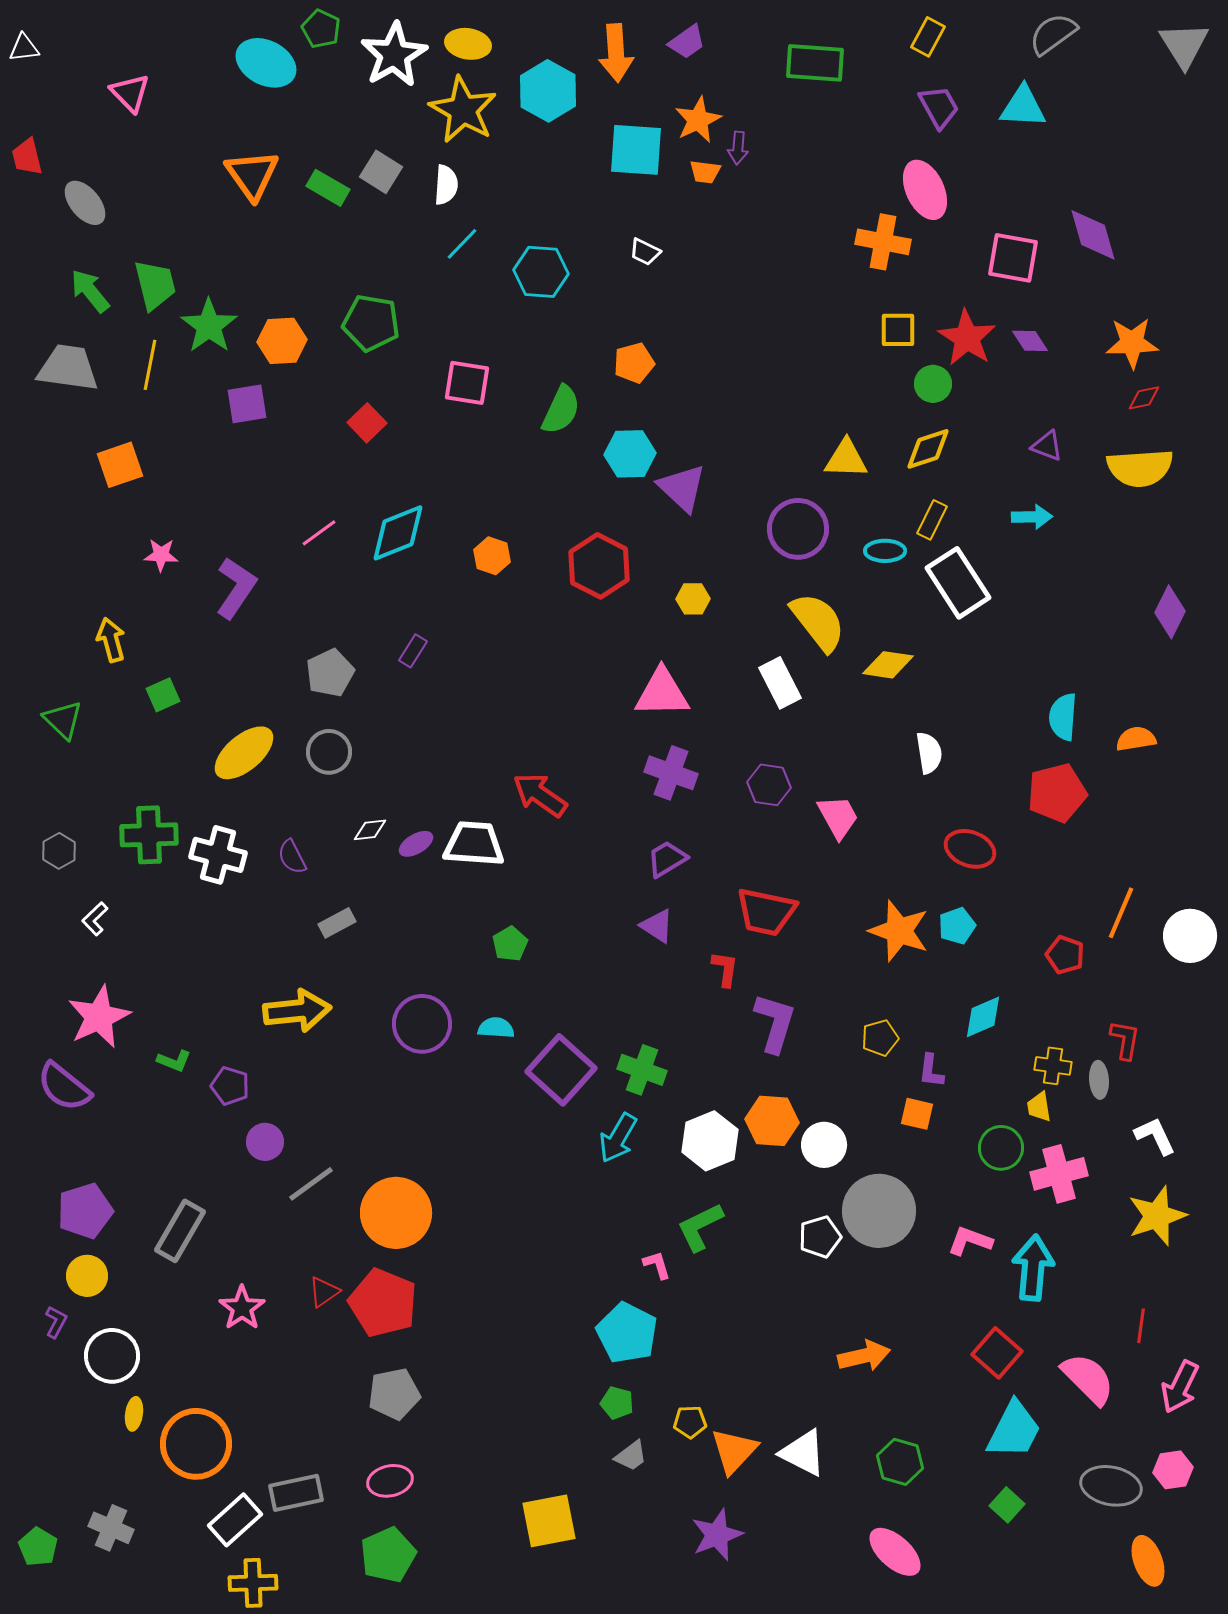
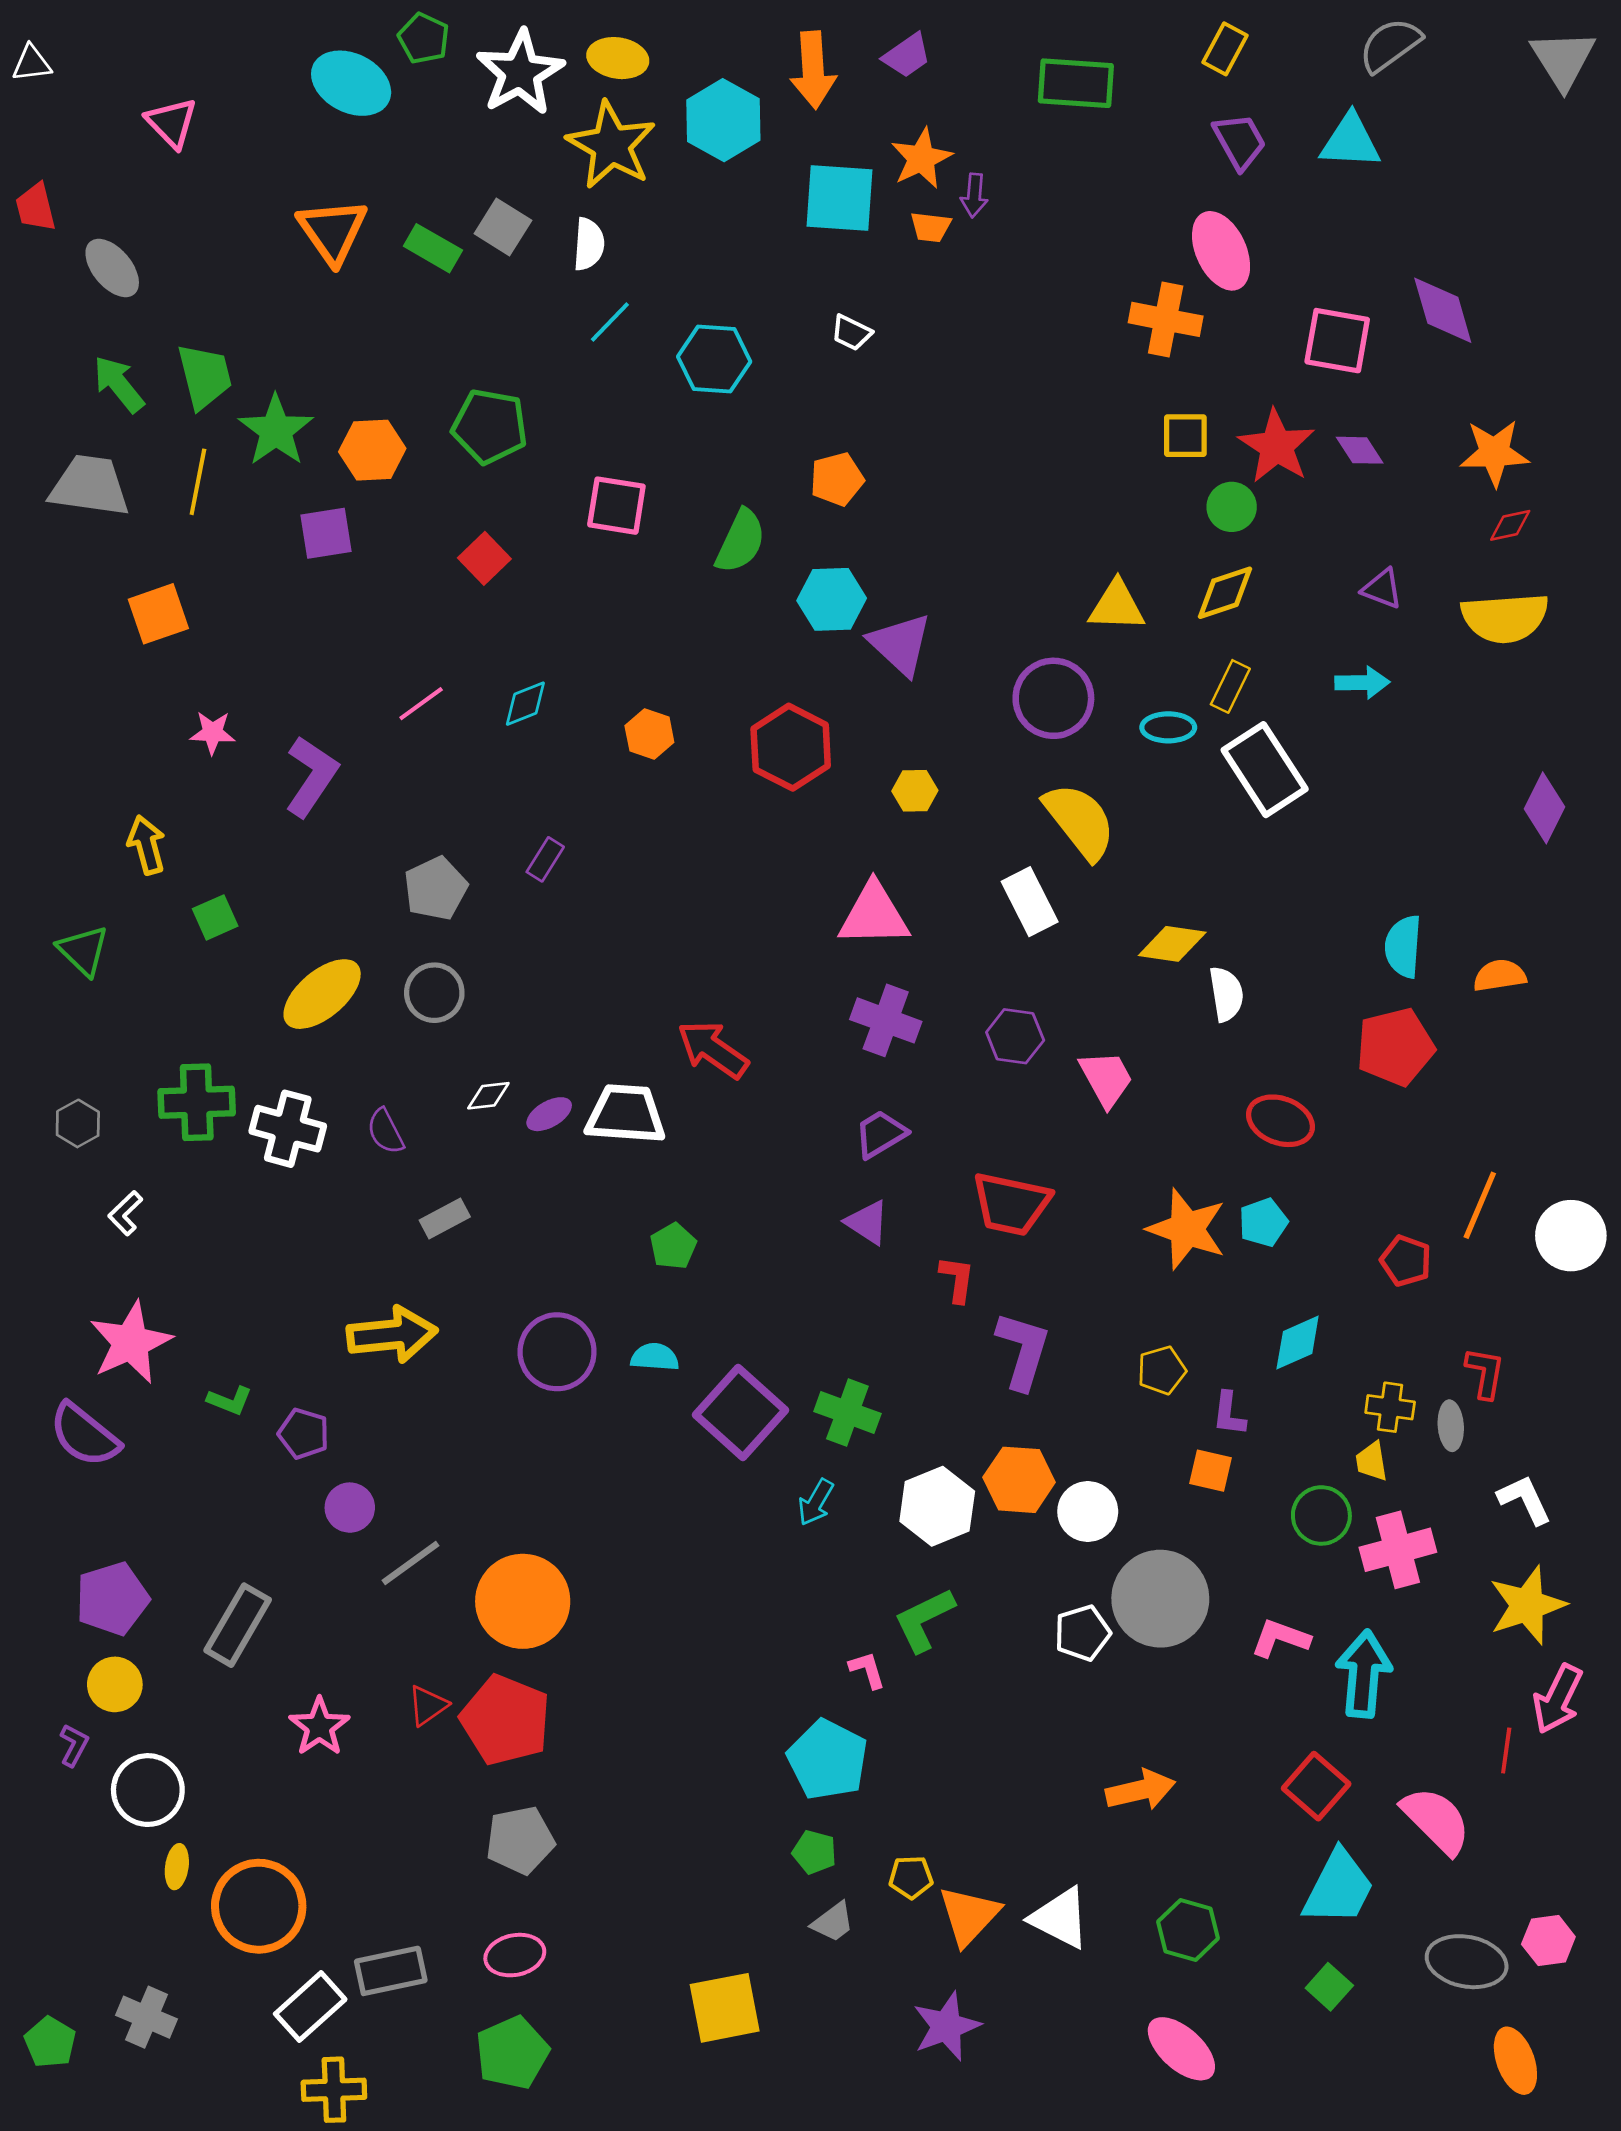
cyan diamond: (398, 533) -> (525, 704), size x0.6
yellow diamond: (888, 665) -> (1172, 944), moved
cyan arrow: (618, 1138) -> (816, 1502), size x0.7
pink arrow: (1180, 1387) -> (1558, 1699), moved

